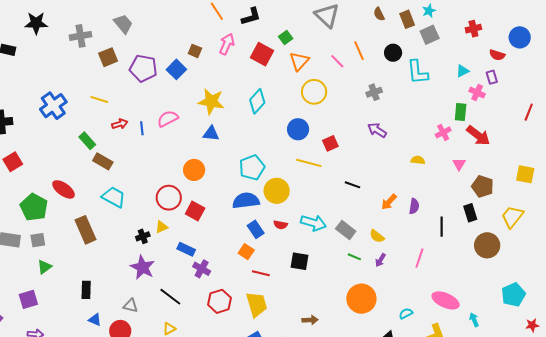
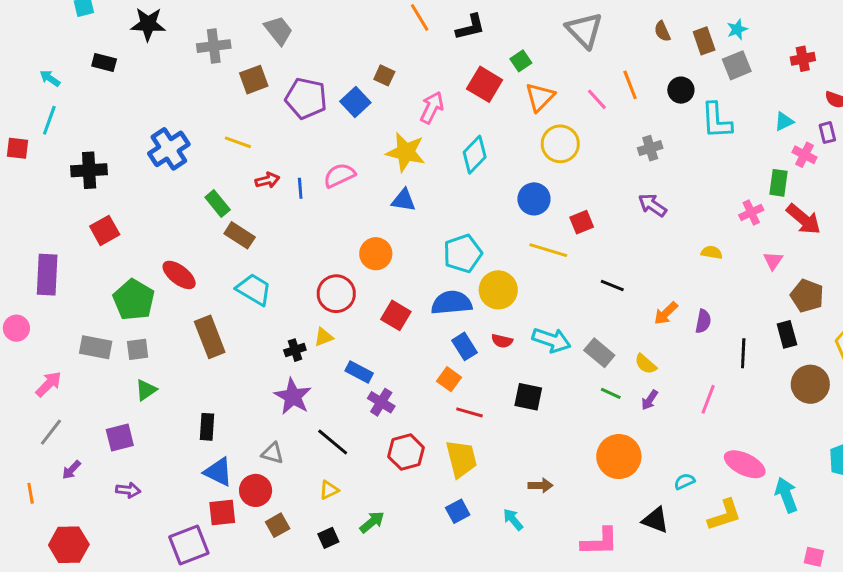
pink arrow: (227, 44) -> (432, 108), moved
red square: (195, 211) -> (396, 315), moved
blue triangle: (95, 320) -> (218, 472), size x1.5
cyan arrow: (474, 320) -> (786, 495), size x1.6

